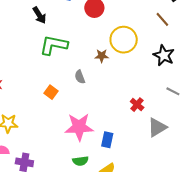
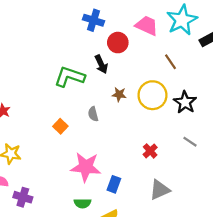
black arrow: (39, 15) -> (101, 64), moved
brown line: (162, 19) -> (170, 62), moved
yellow circle: (124, 40) -> (152, 95), moved
gray triangle: (157, 127) -> (160, 190), moved

